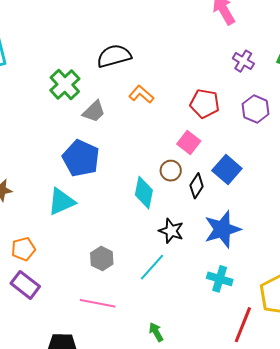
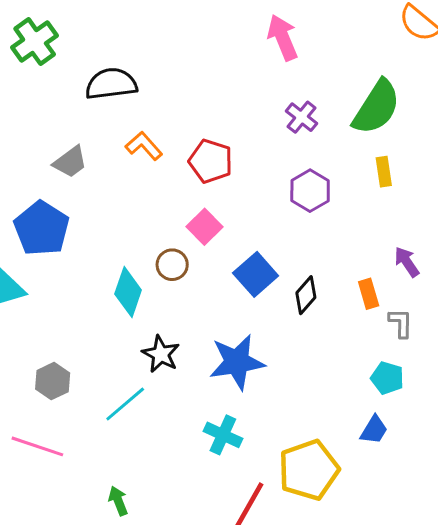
green cross: (65, 84) -> (35, 41), moved
red pentagon: (205, 103) -> (211, 161), moved
black diamond: (197, 186) -> (306, 295), moved

